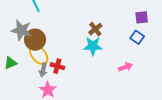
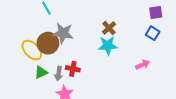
gray star: (21, 30) -> (63, 33), moved
yellow ellipse: (39, 55) -> (32, 50), moved
green triangle: (10, 63) -> (41, 72), moved

